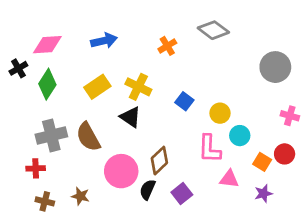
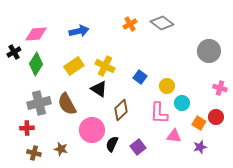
orange cross: (167, 46) -> (130, 24), moved
brown diamond: (159, 161) -> (121, 110), moved

